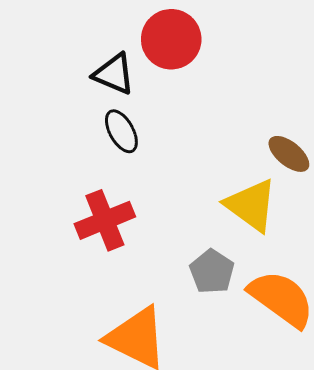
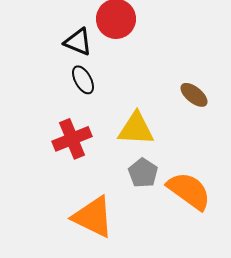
yellow triangle: (251, 205) -> (136, 129), moved, turned -33

